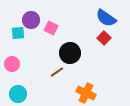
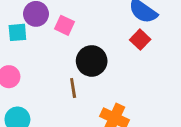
brown line: (57, 72) -> (73, 88), turned -64

